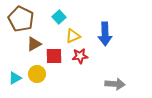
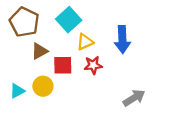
cyan square: (59, 17) -> (69, 20), size x1.5
gray arrow: (115, 84) -> (134, 98), turned -36

